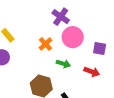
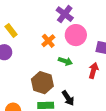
red arrow: (92, 72) -> (93, 70), turned -98

